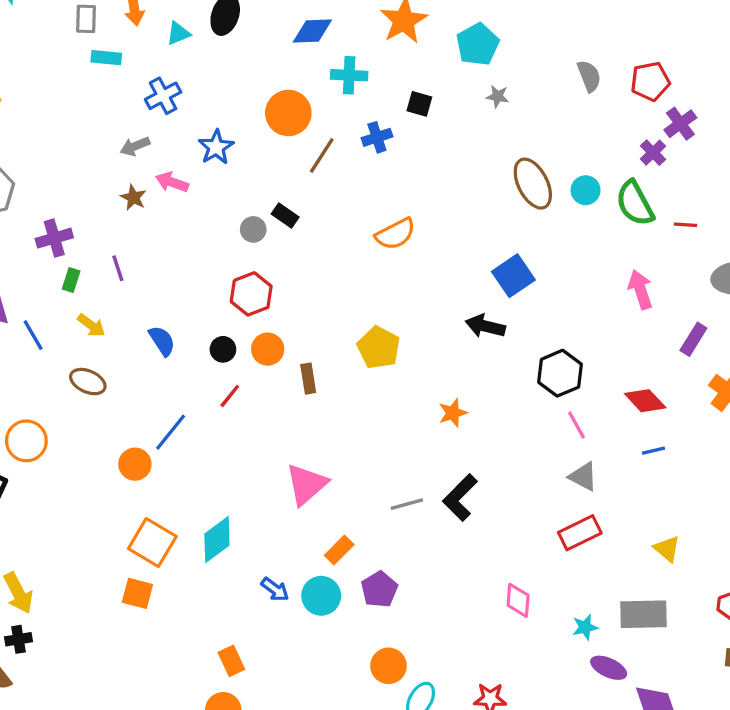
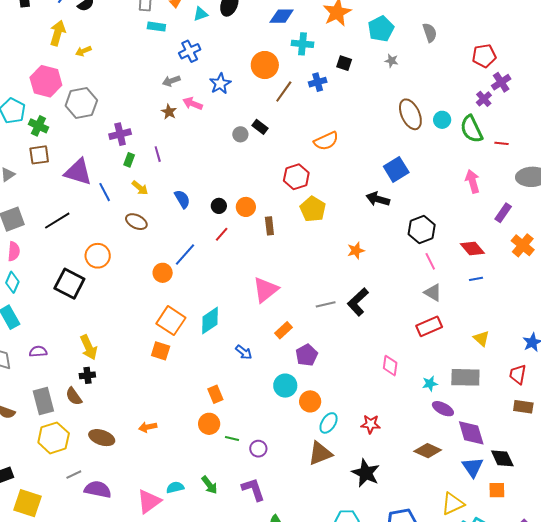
gray semicircle: (589, 76) -> (430, 33), moved
red hexagon: (251, 294) -> (296, 177), moved
cyan circle: (321, 596) -> (285, 386), moved

